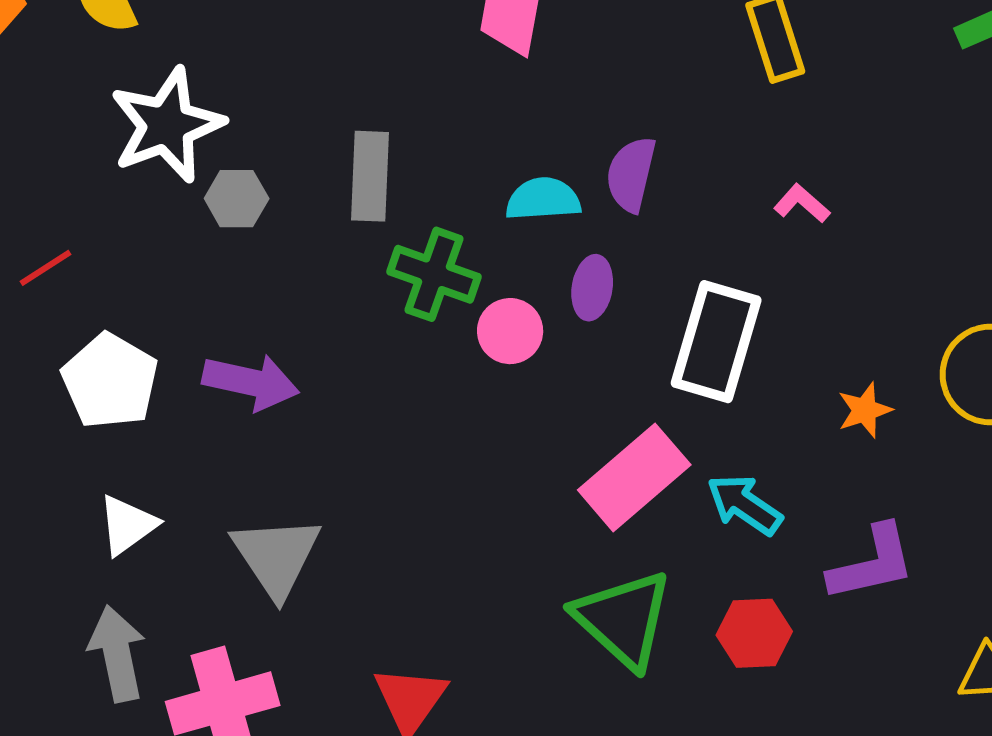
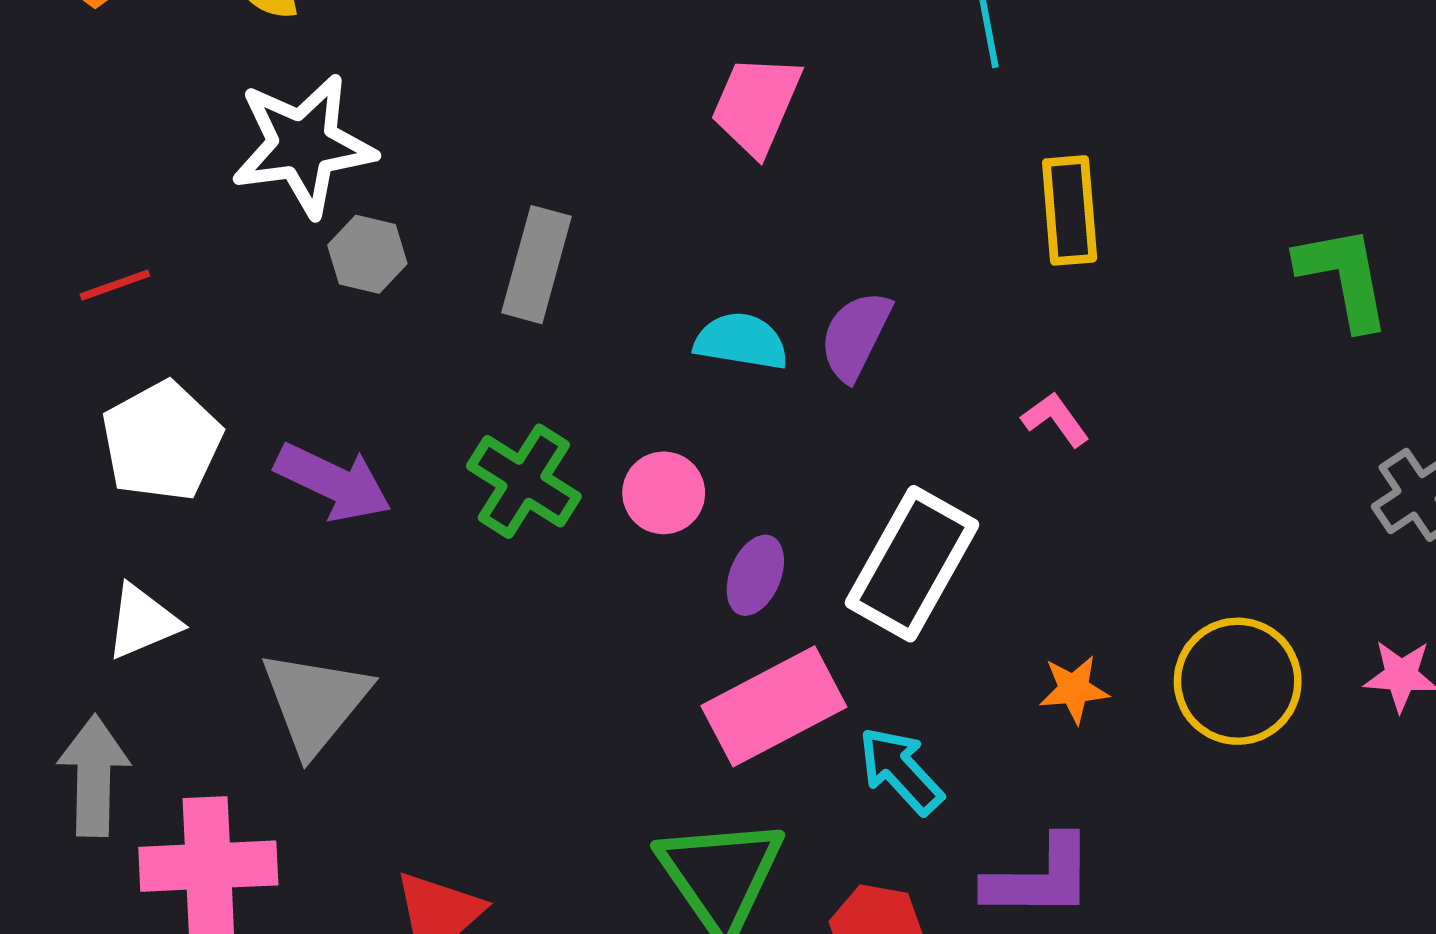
green cross: (434, 274) -> (524, 481), moved
purple ellipse: (592, 288) -> (755, 575), moved

